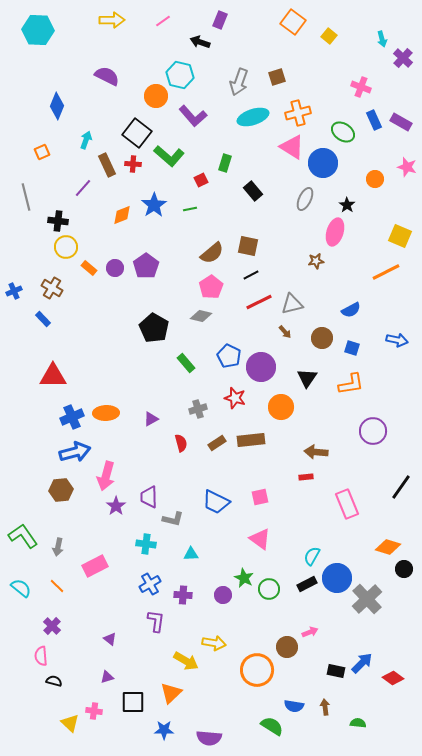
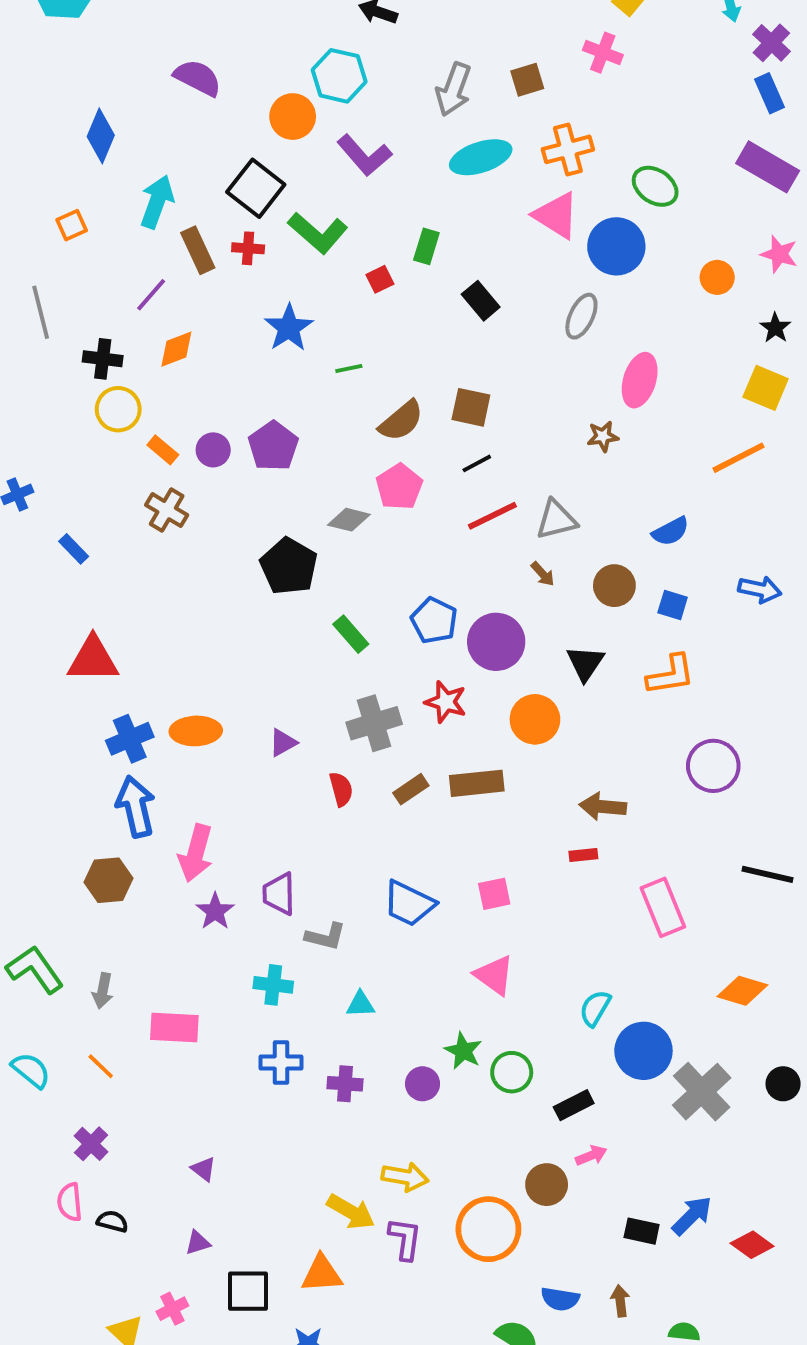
pink cross: (361, 87) -> (603, 53), moved
blue rectangle: (374, 120) -> (769, 93), moved
purple rectangle: (401, 122) -> (768, 167), size x1.4
cyan arrow: (86, 140) -> (157, 202), size x1.5
black star: (347, 205) -> (775, 328), moved
green line: (190, 209) -> (349, 369), moved
orange diamond: (122, 215) -> (176, 349), moved
brown cross: (52, 288) -> (167, 510), moved
gray diamond: (201, 316) -> (349, 520), moved
gray cross: (198, 409) -> (374, 723), size x1.5
blue arrow: (75, 452) -> (136, 807), turned -88
black line: (401, 487) -> (768, 874), turned 68
pink rectangle: (95, 566) -> (174, 1028), turned 30
black circle: (404, 569) -> (783, 1084), moved
blue cross: (150, 584) -> (281, 1062), turned 30
black rectangle: (307, 584) -> (574, 1105), moved
purple L-shape: (156, 621) -> (405, 1239), moved
black semicircle: (54, 681) -> (112, 1221), moved
orange triangle: (171, 693) -> (322, 1274), turned 40
pink cross: (94, 711) -> (172, 1309), turned -35

